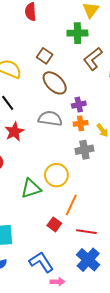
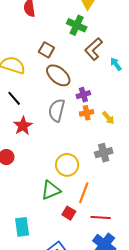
green cross: (77, 33) -> (77, 25), turned 30
gray semicircle: (50, 119) -> (57, 110), turned -80
gray cross: (84, 150) -> (104, 153), moved
green triangle: (31, 188) -> (51, 190), moved

